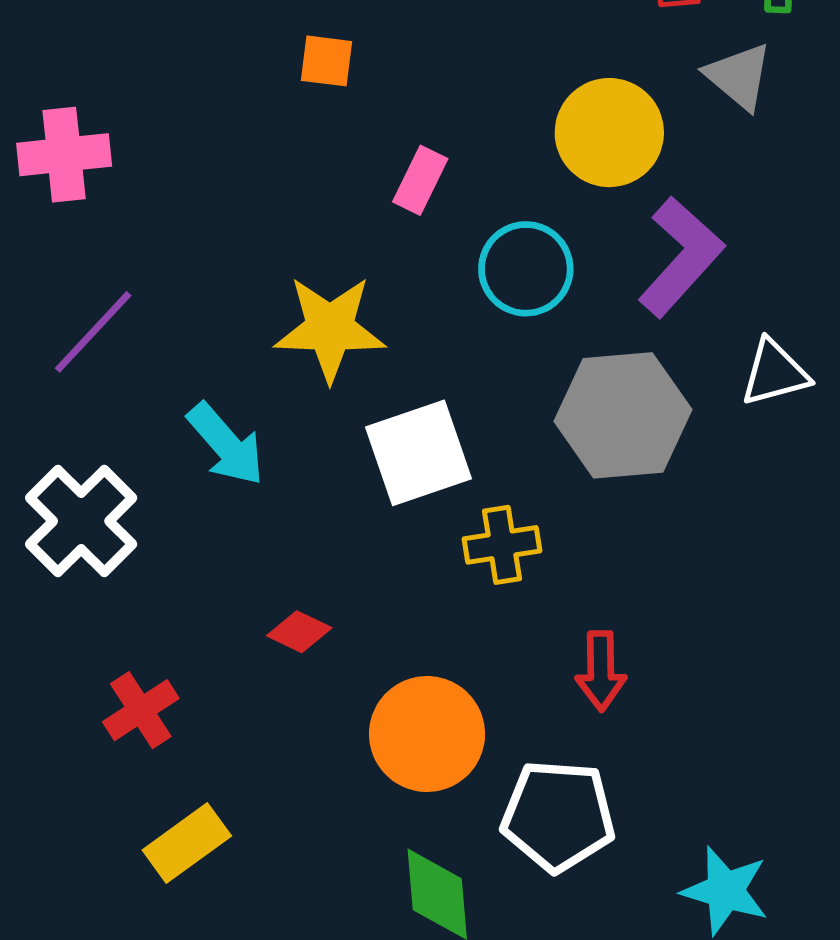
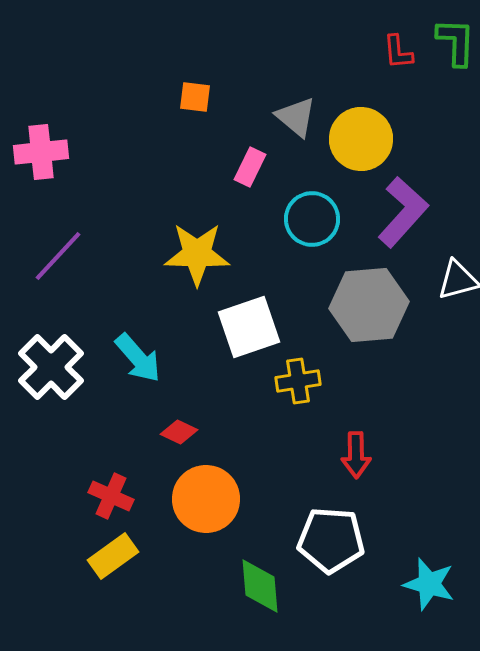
gray triangle: (739, 76) -> (296, 117), moved
cyan arrow: (226, 444) -> (138, 358), moved
red cross: (141, 710) -> (111, 496), moved, turned -33
orange circle: (427, 734) -> (206, 499), moved

